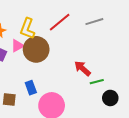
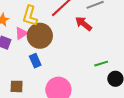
red arrow: (83, 68) -> (84, 24), moved
blue rectangle: (31, 88) -> (35, 61), moved

